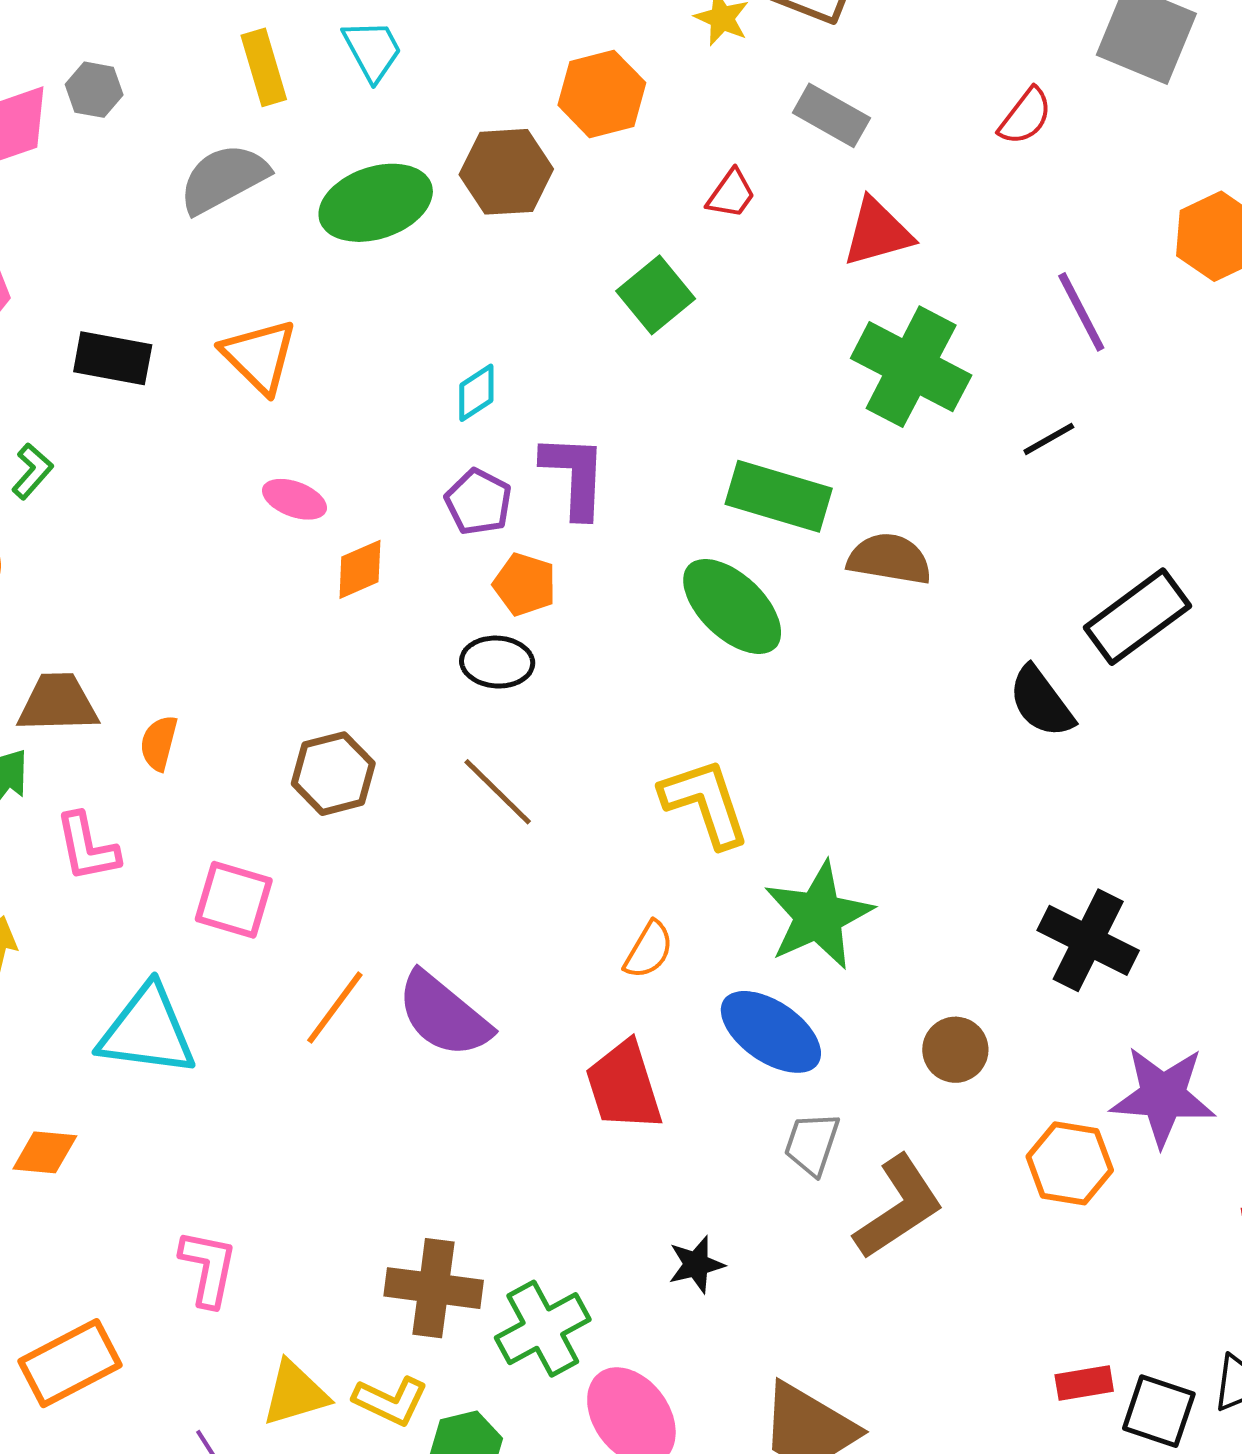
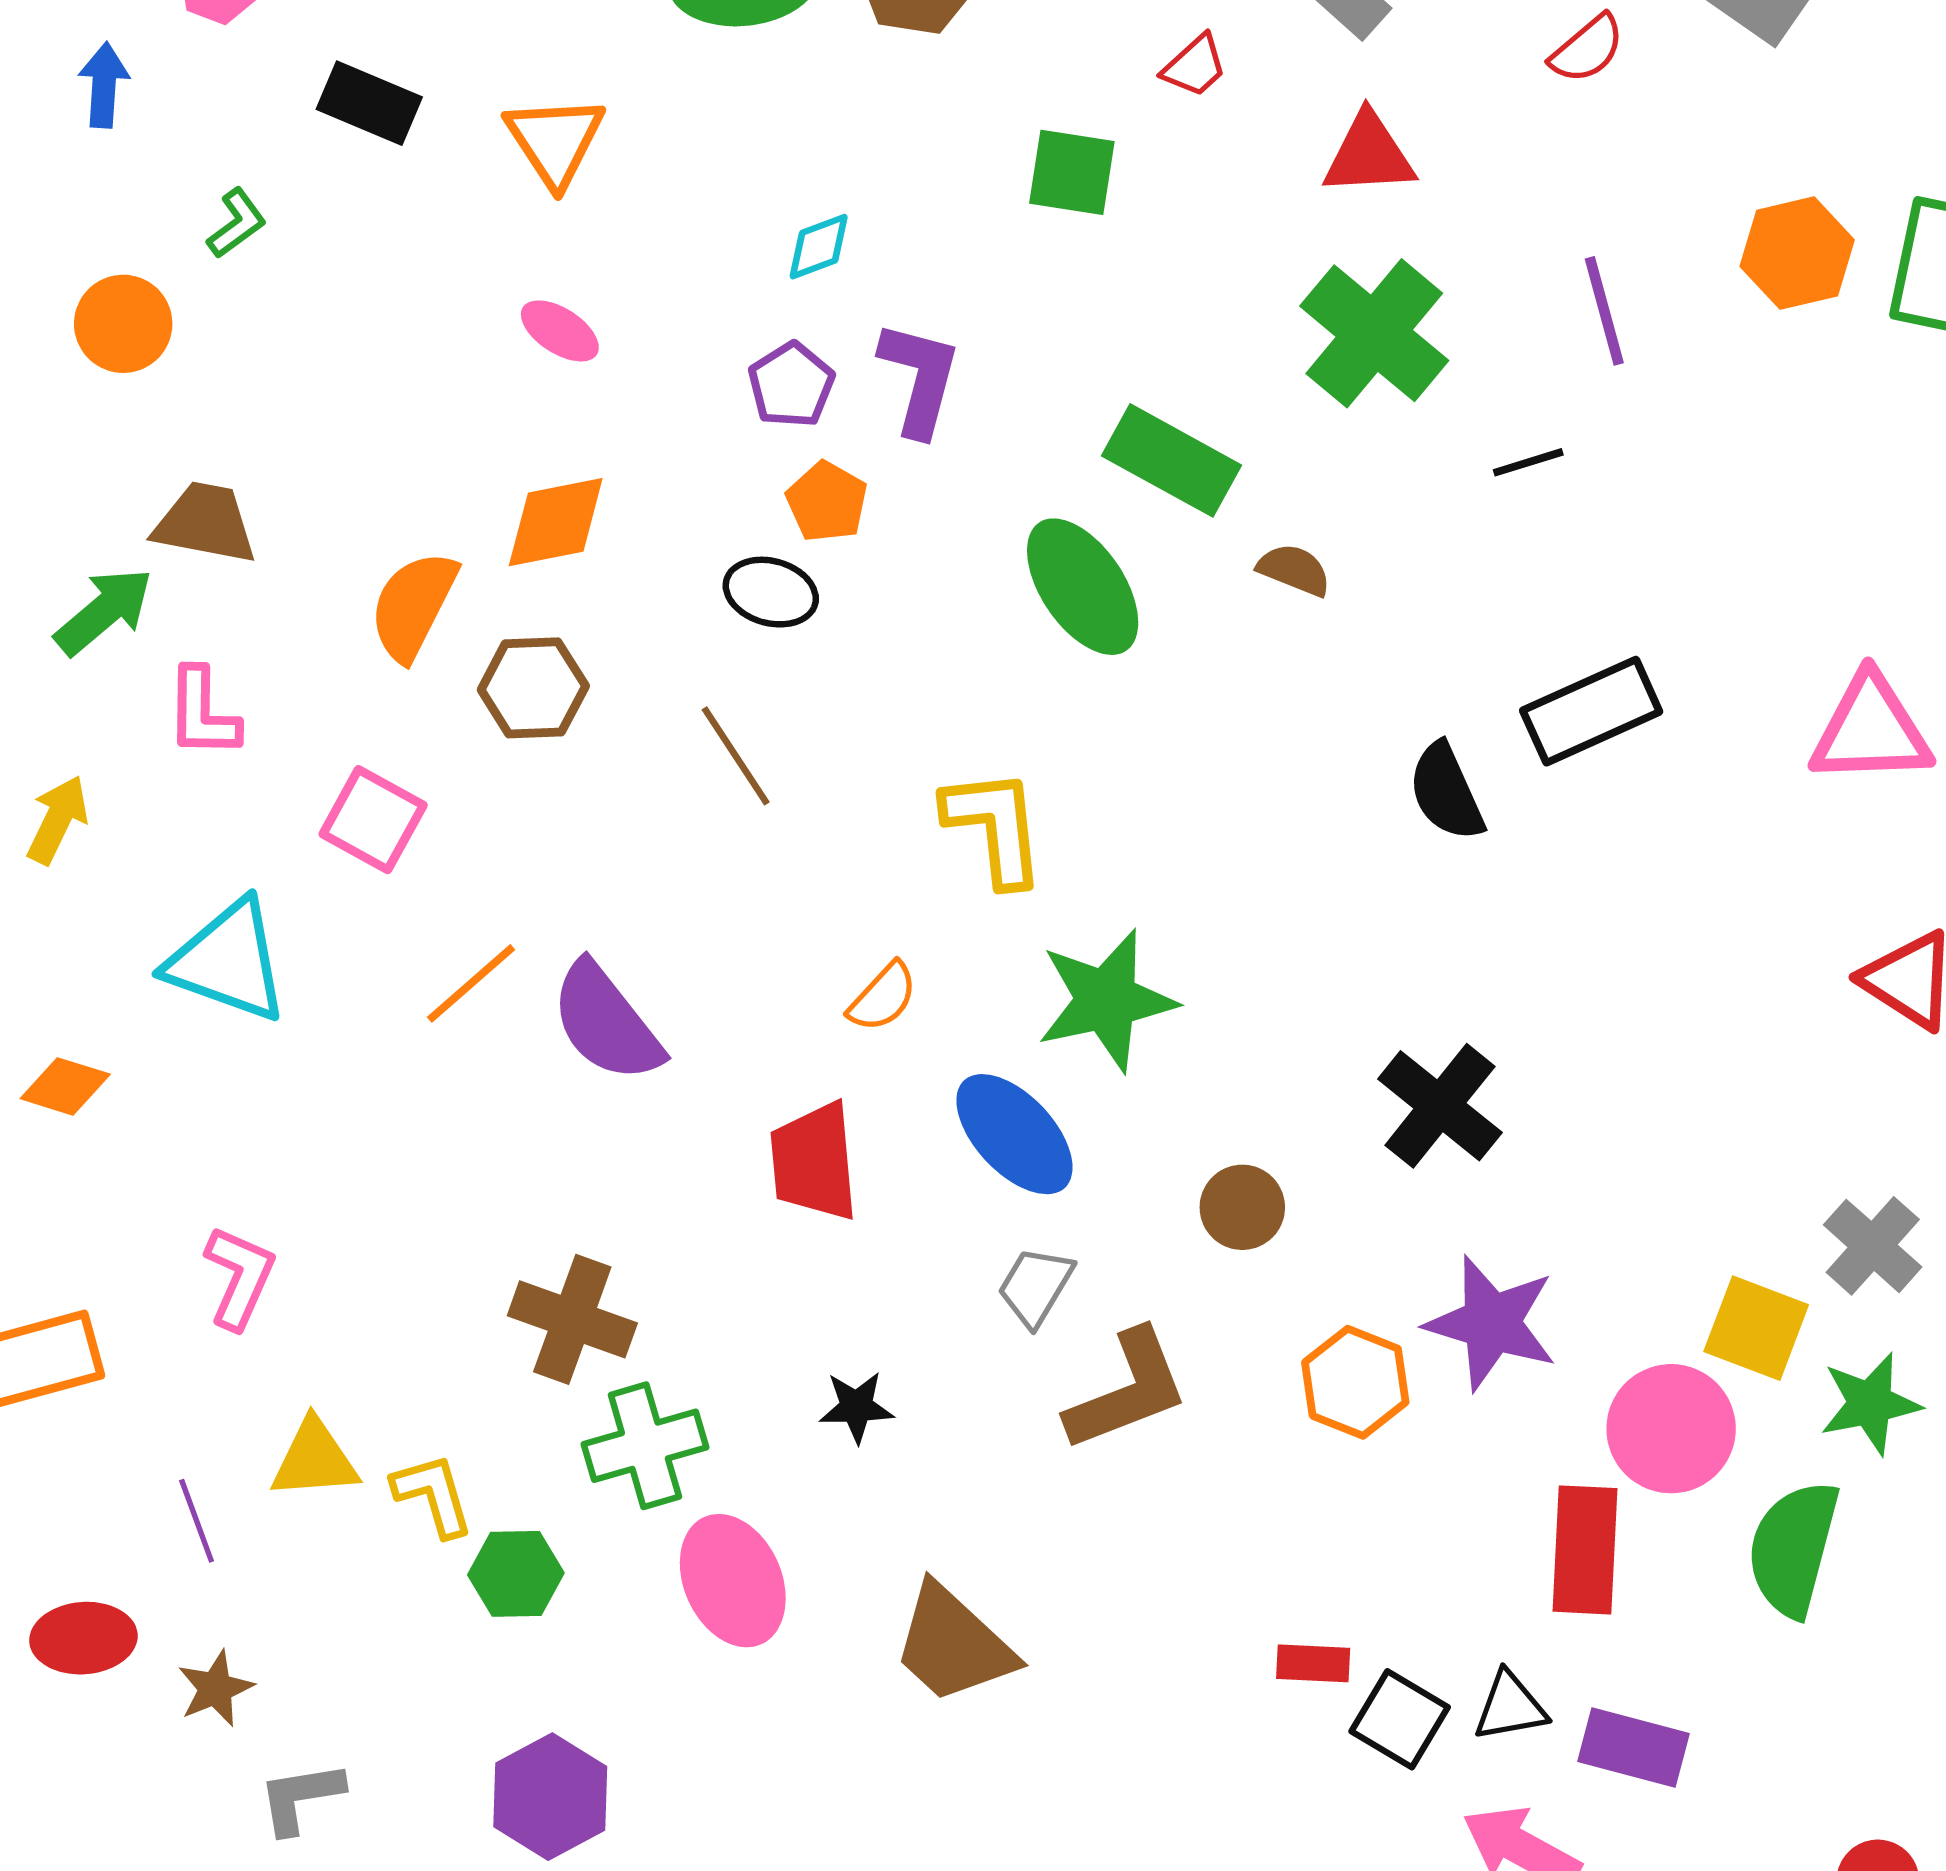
green square: (656, 295) -> (1072, 172), turned 36
brown semicircle: (889, 559) -> (1294, 570), size x0.7
orange diamond: (360, 569) -> (556, 522), moved, size x1.4
orange semicircle: (159, 743) -> (413, 606), moved, size x1.6
brown cross: (434, 1288) -> (572, 1319), moved
yellow L-shape: (391, 1401) -> (433, 1495), turned -144

